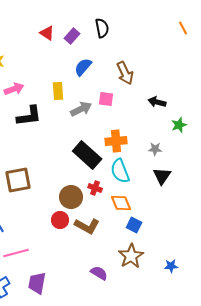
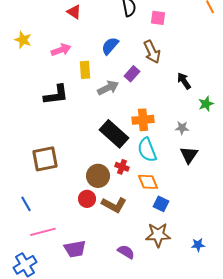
purple rectangle: (72, 36) -> (132, 74), moved
pink arrow: (14, 89) -> (61, 50), moved
pink square: (106, 99) -> (158, 18), moved
black arrow: (157, 102) -> (184, 81), turned 42
brown star: (131, 256) -> (158, 235), turned 30
purple trapezoid: (37, 283) -> (75, 249), moved, turned -110

